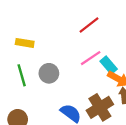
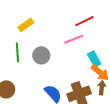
yellow rectangle: (25, 43) -> (26, 25), turned -56
pink line: (91, 58) -> (74, 39), moved

